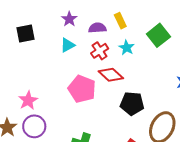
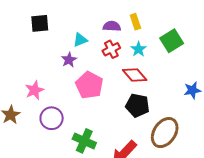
purple star: (69, 19) -> (69, 60), moved
red diamond: (111, 75) -> (135, 75), moved
purple circle: (34, 126) -> (52, 118), moved

